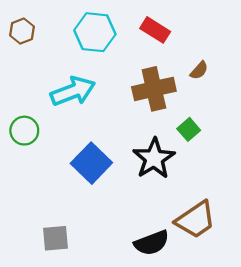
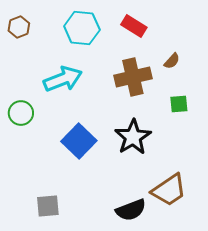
green square: (189, 129) -> (179, 104), moved, turned 36

